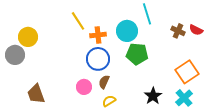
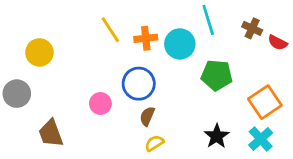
brown cross: (178, 31) -> (252, 28), moved
orange cross: (98, 35) -> (146, 38), moved
green pentagon: (137, 54) -> (217, 75), moved
gray circle: (15, 55) -> (17, 94), moved
pink circle: (84, 87) -> (100, 104), moved

